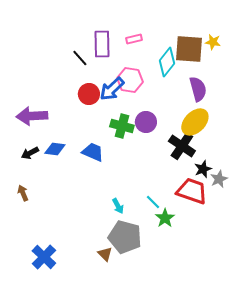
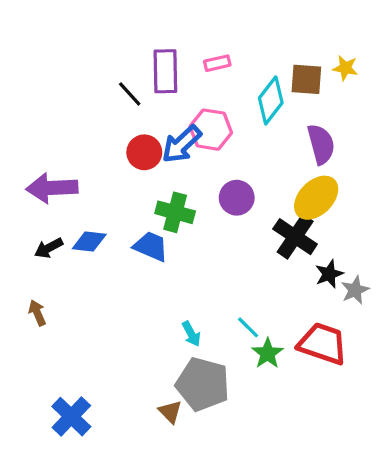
brown square: (189, 49) -> (306, 79), size x0.7
green cross: (122, 126) -> (175, 212), moved
red trapezoid: (192, 191) -> (323, 344), moved

